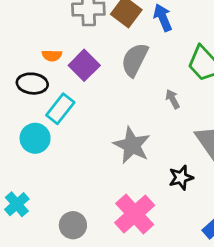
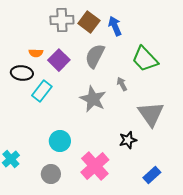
cyan circle: (35, 138) -> (60, 141), moved
gray star: (132, 145) -> (93, 99), moved

